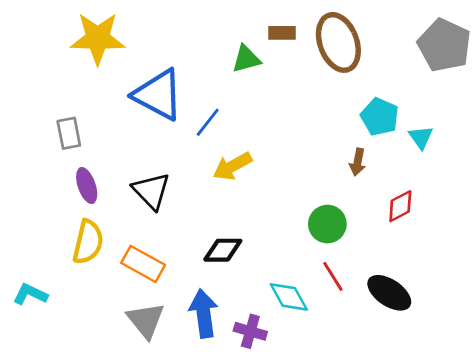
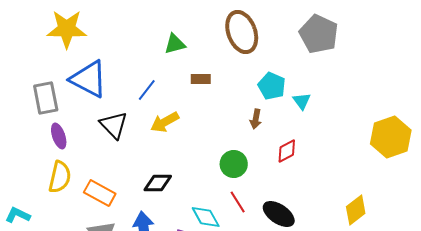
brown rectangle: (282, 33) -> (201, 79), moved
blue triangle: (158, 95) -> (89, 79), moved
gray rectangle: (69, 133) -> (46, 98), size x1.4
black triangle: (151, 191) -> (114, 125), moved

